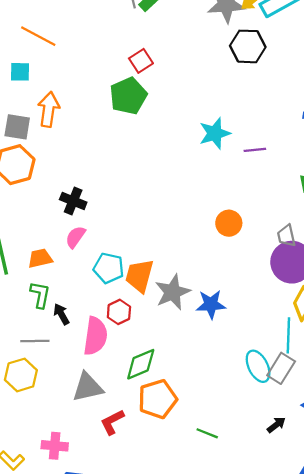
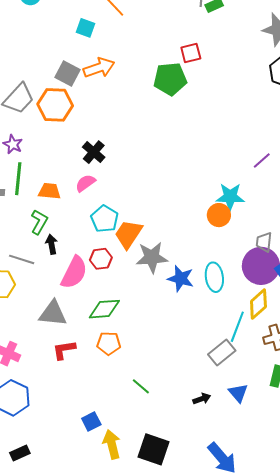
orange arrow: (49, 109) -> (99, 68), turned 44
cyan star: (215, 133) -> (230, 197), moved
purple line: (255, 150) -> (262, 160), turned -54
cyan ellipse: (258, 366) -> (214, 277), moved
orange pentagon: (158, 399) -> (109, 343), size x0.7

